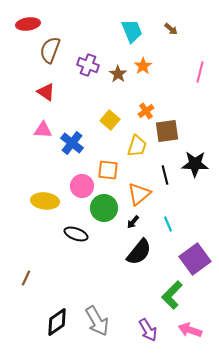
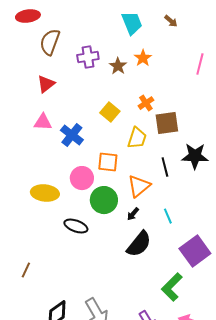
purple cross: (88, 65) -> (88, 57), turned -30
red triangle: (46, 92) -> (46, 84), turned 48

